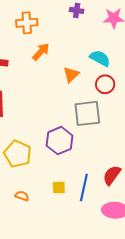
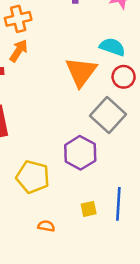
orange arrow: (41, 52) -> (19, 51), moved
orange triangle: (71, 75) -> (81, 72), size x1.6
gray square: (87, 113) -> (108, 115), turned -32

